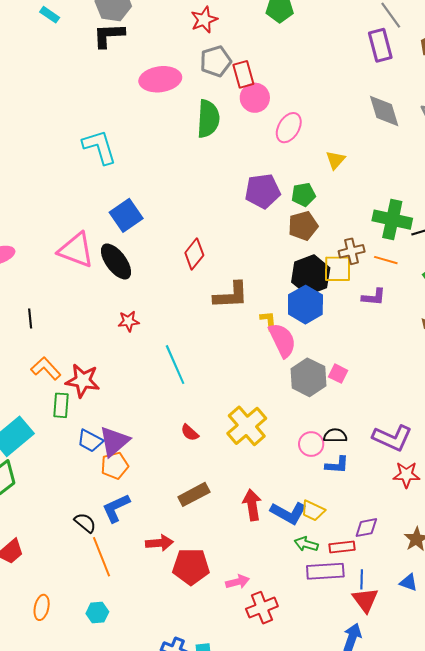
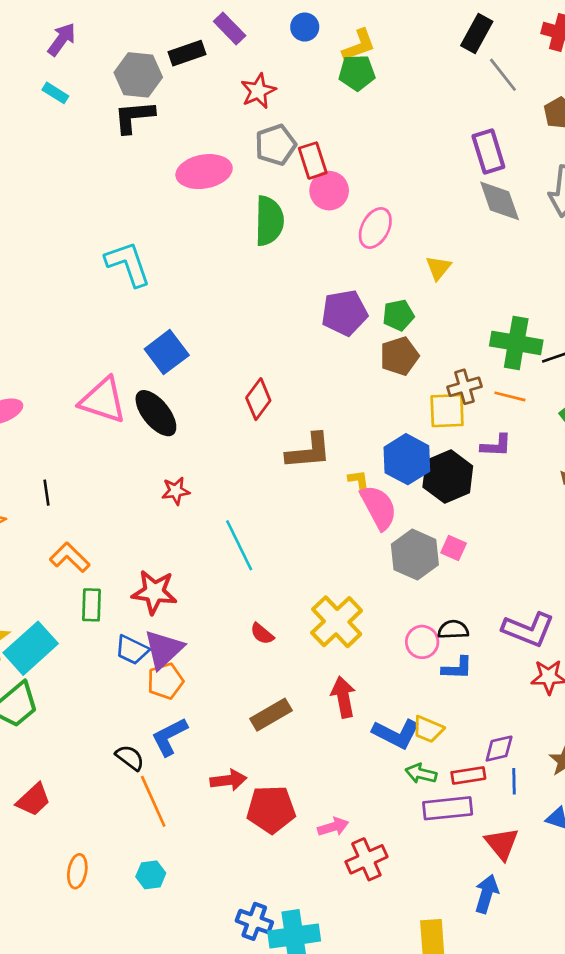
purple rectangle: (380, 45) -> (488, 151), moved
black hexagon: (311, 275) -> (448, 477), moved
red star: (83, 381) -> (154, 592), moved
red arrow: (252, 505) -> (343, 697), moved
blue line: (362, 579) -> (514, 781), moved

